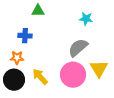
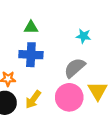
blue cross: (25, 36) -> (31, 55), moved, size x1.5
yellow arrow: (40, 77) -> (33, 99), turned -102

